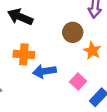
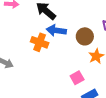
blue arrow: (44, 71) -> (56, 30), moved

